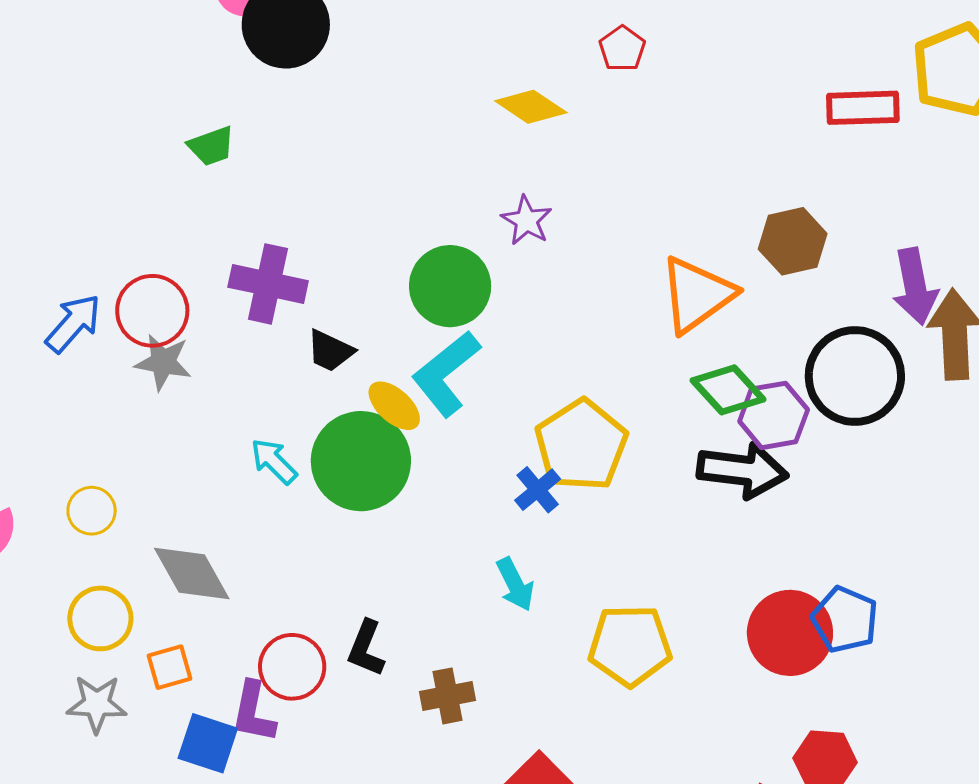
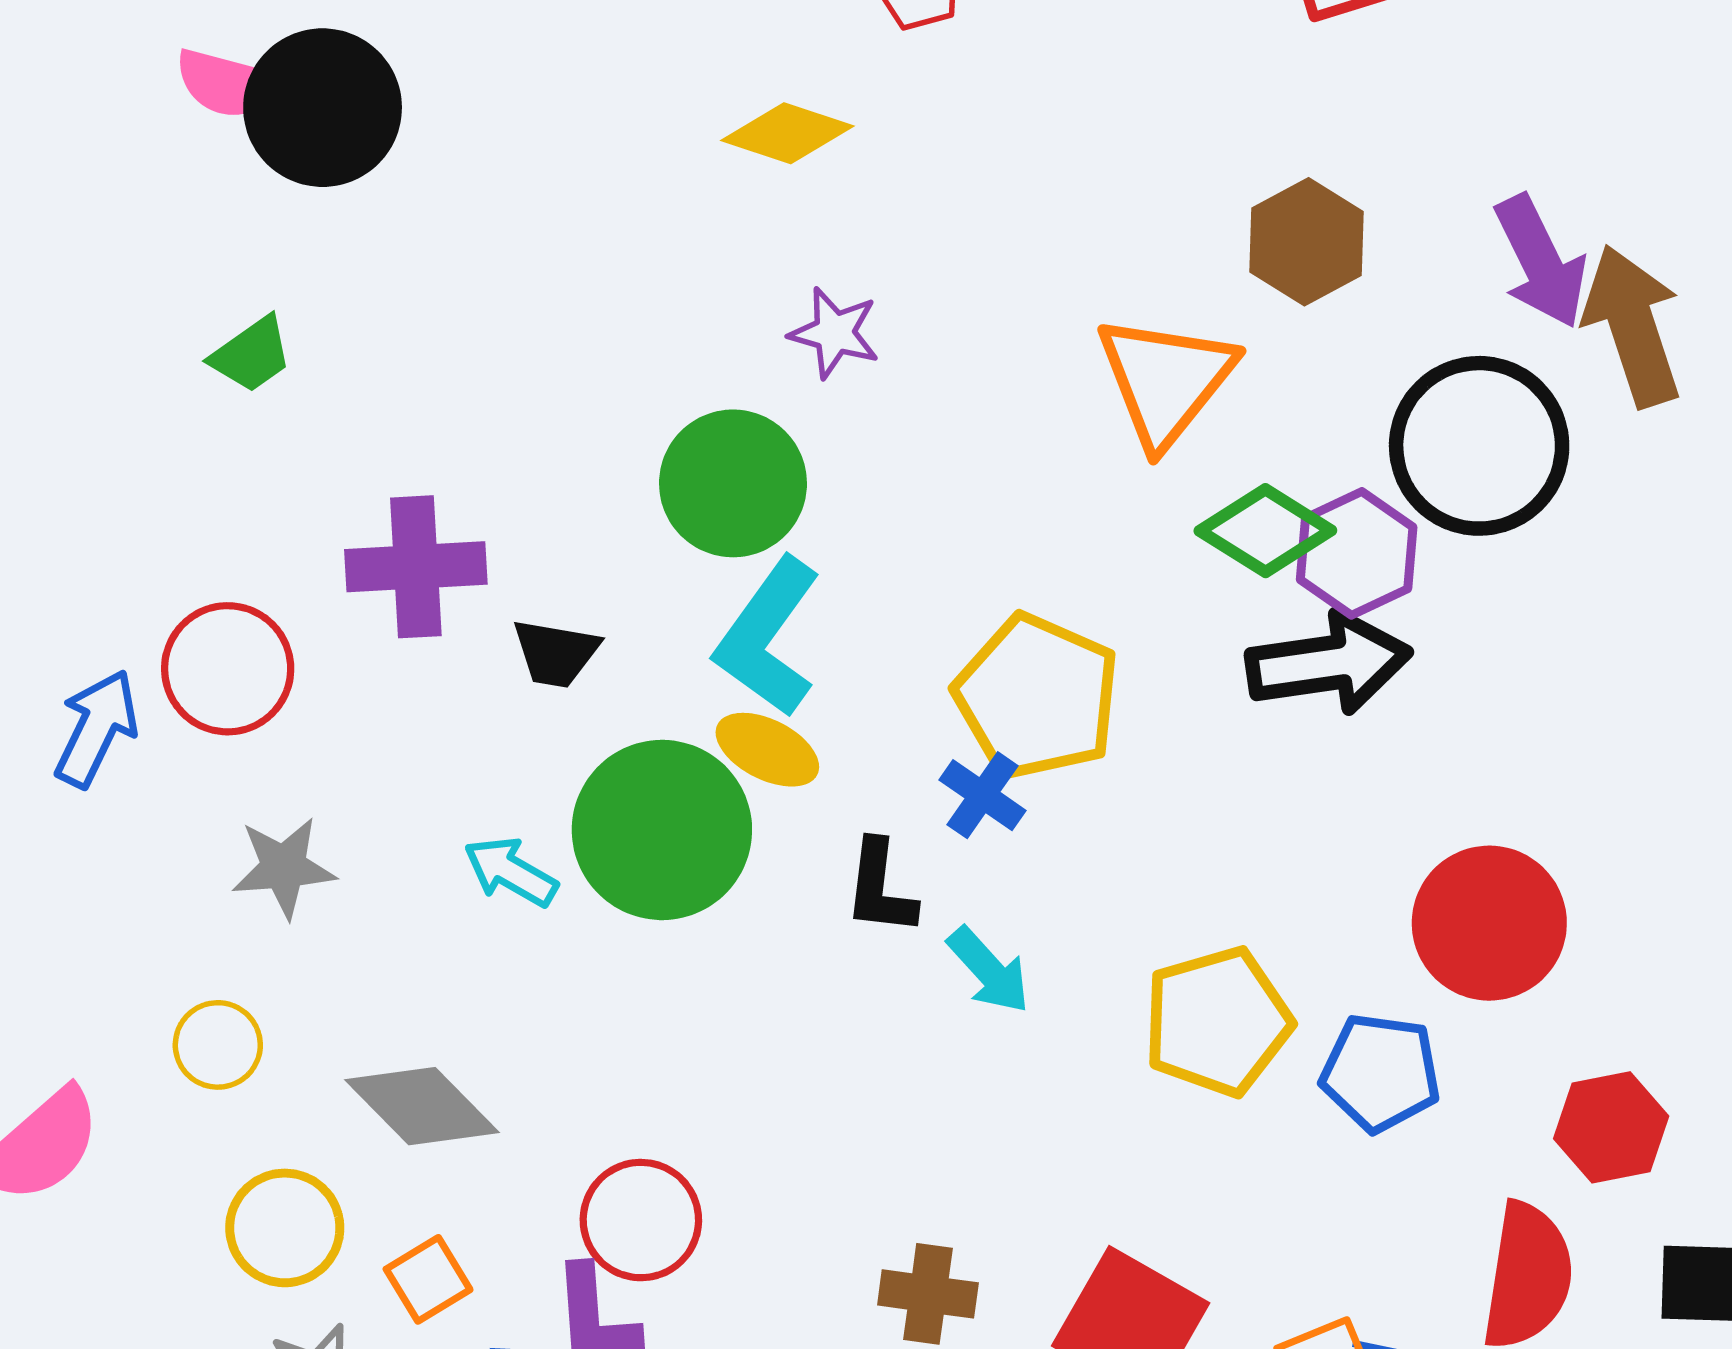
gray star: (163, 362) -> (284, 867), moved
yellow ellipse: (394, 406) -> (767, 750), moved
blue pentagon: (845, 620) -> (1380, 1073), moved
black L-shape: (366, 648) -> (880, 888), moved
brown cross: (447, 696) -> (928, 1294), moved, turned 34

